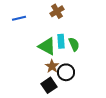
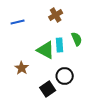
green semicircle: (74, 44) -> (77, 39), moved
brown star: (52, 66) -> (22, 68), moved

